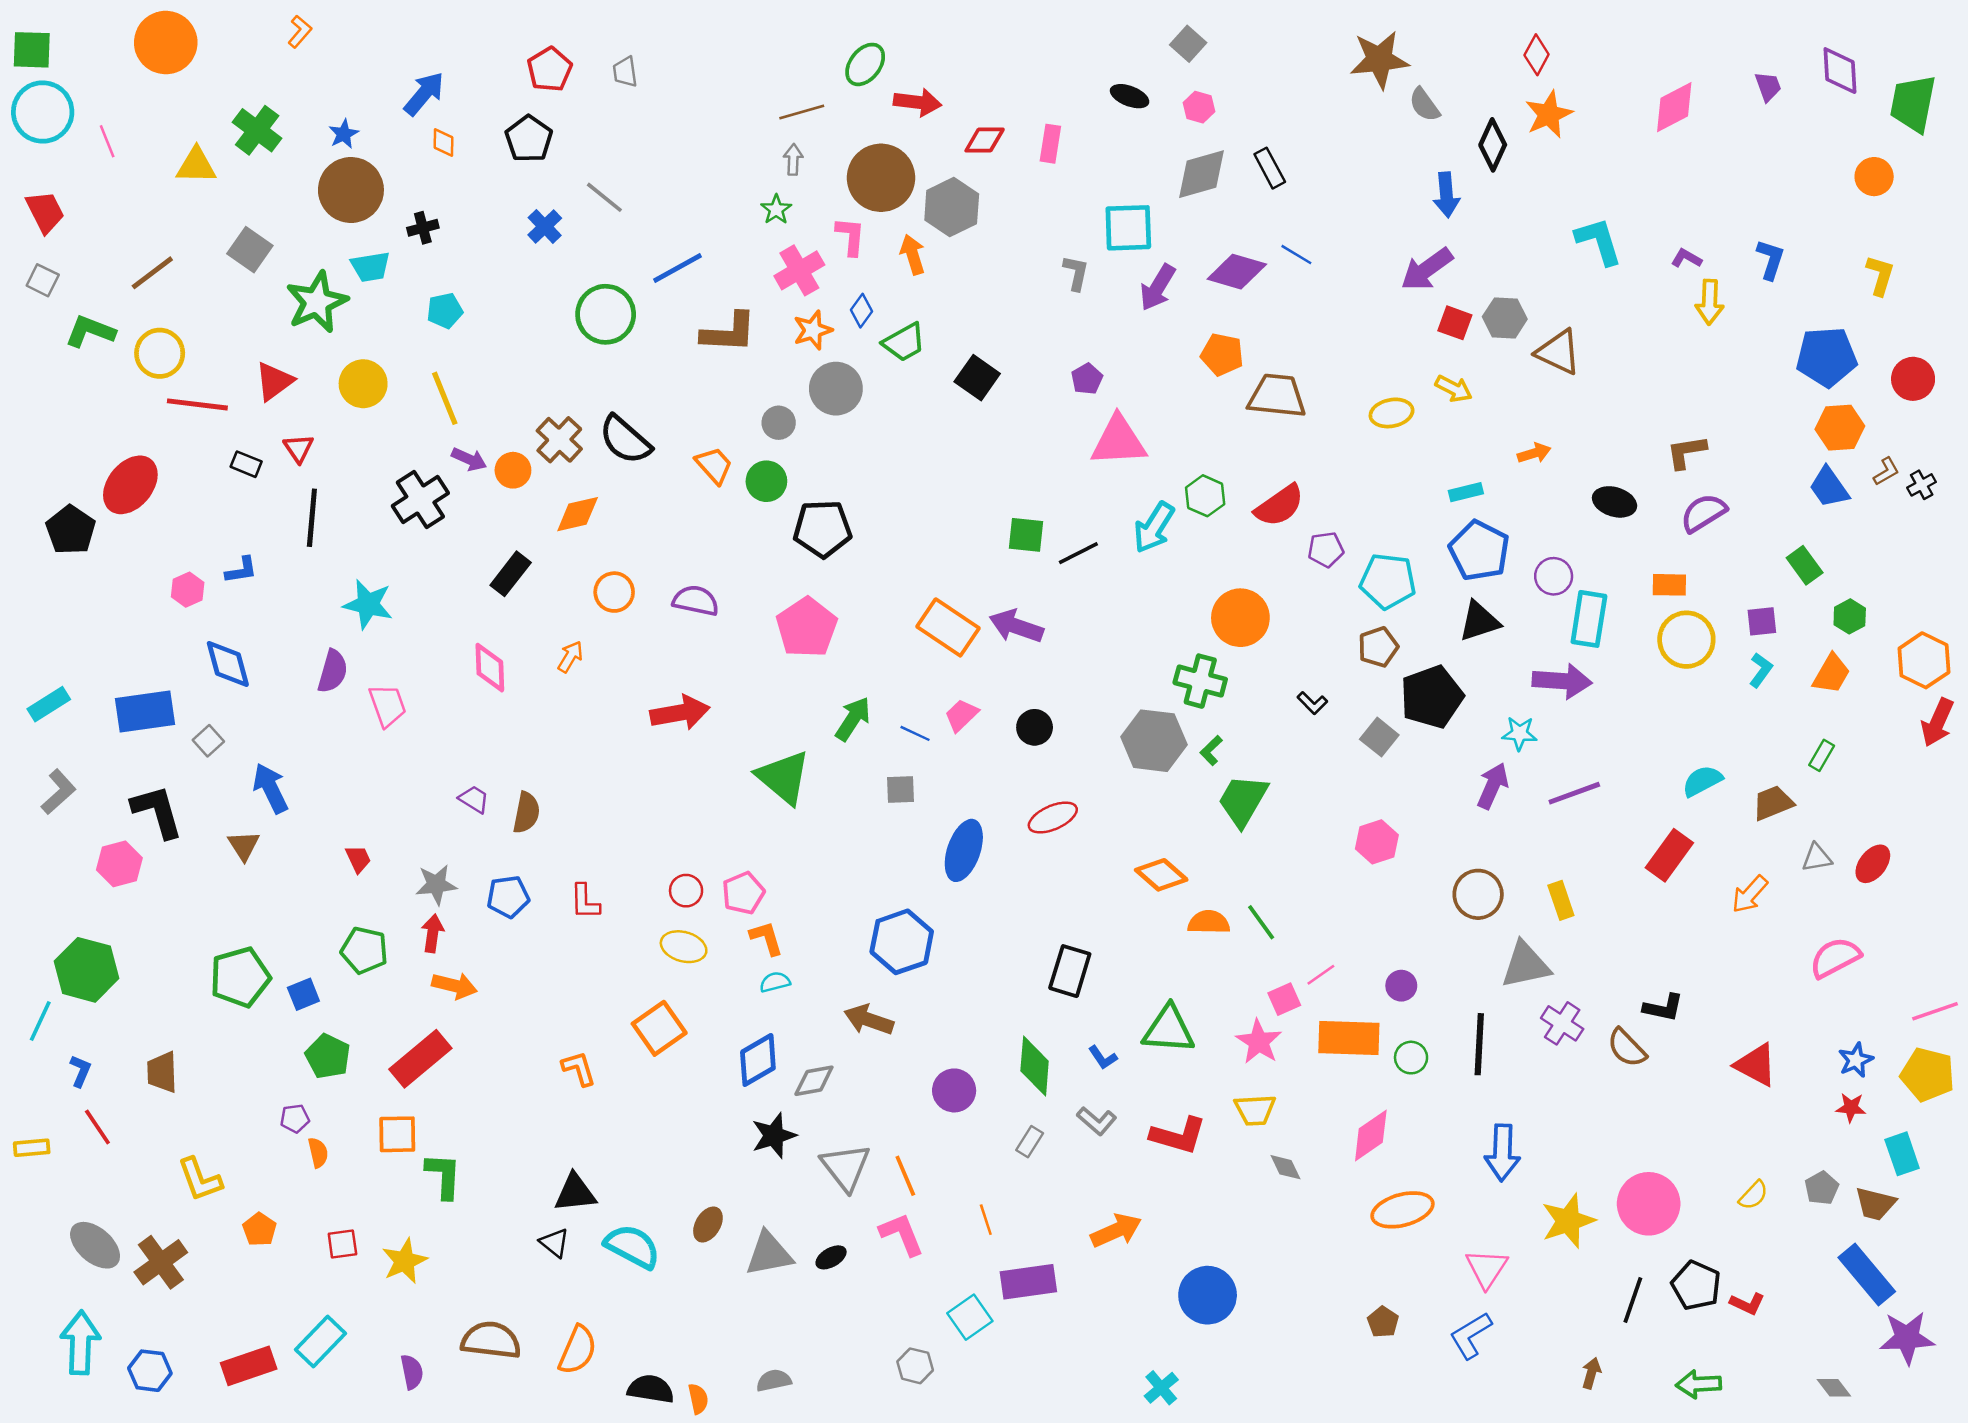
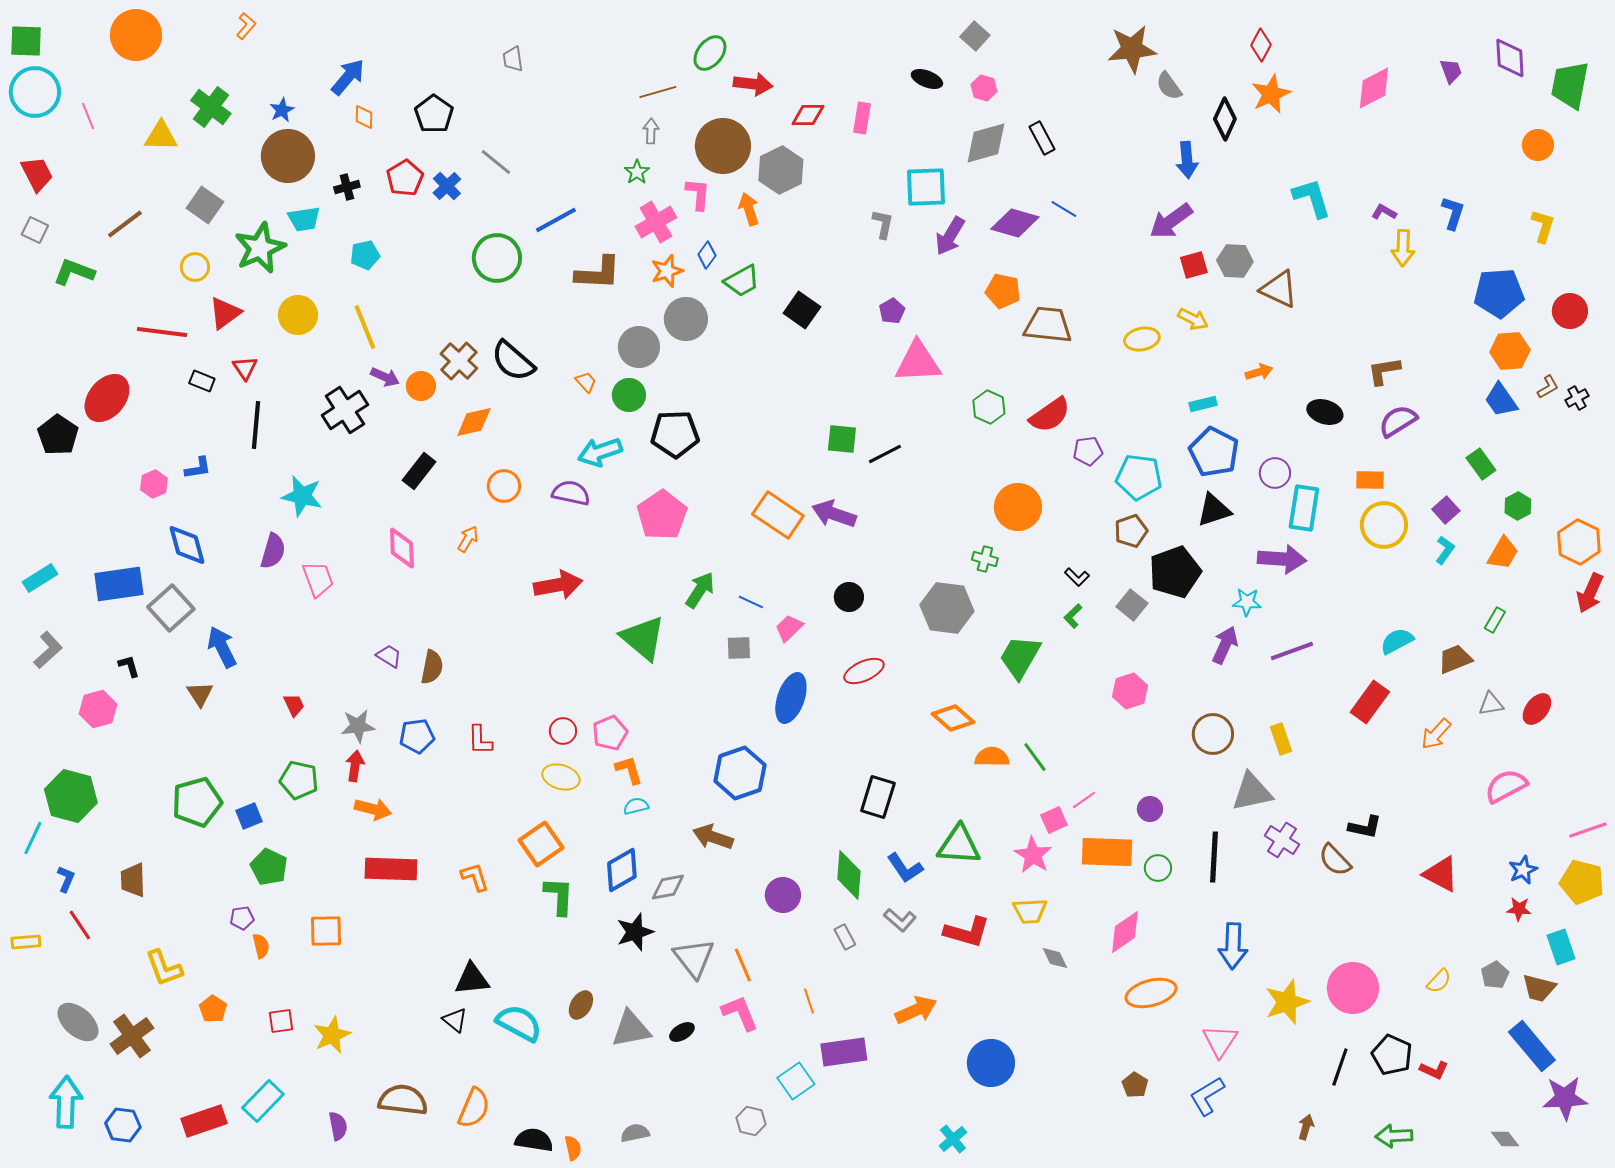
red pentagon: (550, 69) -> (405, 178), moved
red square: (1455, 323) -> (1194, 265), turned -36
yellow circle: (160, 353) -> (195, 267), moved, size x0.7
gray circle: (779, 423) -> (639, 347), size x1.5
orange trapezoid: (714, 465) -> (586, 382), size x0.7
cyan arrow: (1154, 528) -> (600, 452), moved, turned 39
purple square: (1762, 621) -> (1446, 510), turned -36
green cross: (1200, 681) -> (985, 559), size x0.6
pink trapezoid: (961, 715) -> (789, 628), moved
gray square: (208, 741) -> (171, 608), size x1.8
green L-shape: (1211, 750) -> (1073, 616), moved
black L-shape: (157, 811) -> (129, 666), size x0.5
blue L-shape: (1103, 1058) -> (905, 868), size x1.5
red rectangle: (420, 1059) -> (391, 869), moved, turned 42
gray rectangle: (1030, 1142) -> (845, 937), turned -60
green L-shape: (444, 1176) -> (559, 896), moved

